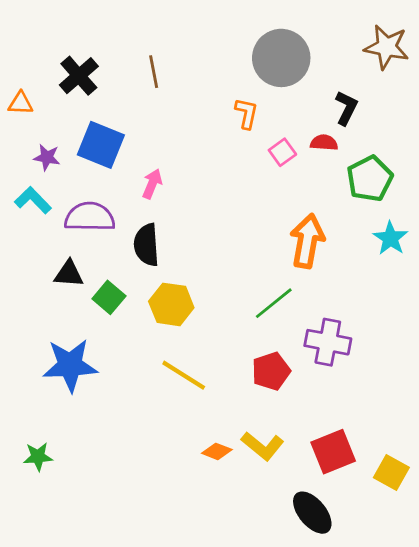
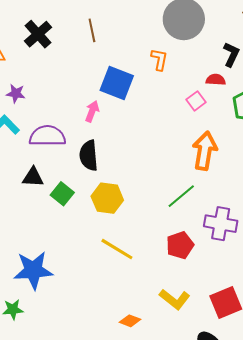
blue square: (101, 145) -> (117, 83), moved
pink square: (282, 152) -> (196, 101), moved
blue star: (70, 365) -> (33, 270), moved
orange diamond: (217, 451) -> (130, 321), moved

